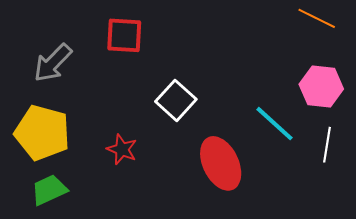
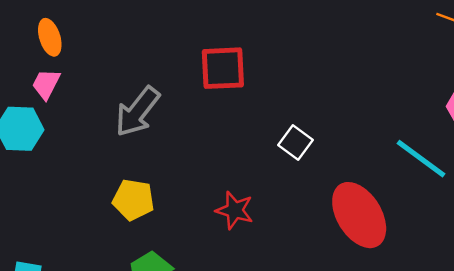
white square: (176, 100) -> (295, 143), size x0.7
yellow pentagon: (42, 133) -> (133, 200), size x0.6

